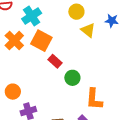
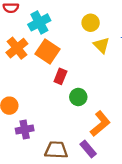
red rectangle: (55, 61) -> (60, 76), turned 64
orange L-shape: (94, 99) -> (100, 124), turned -140

